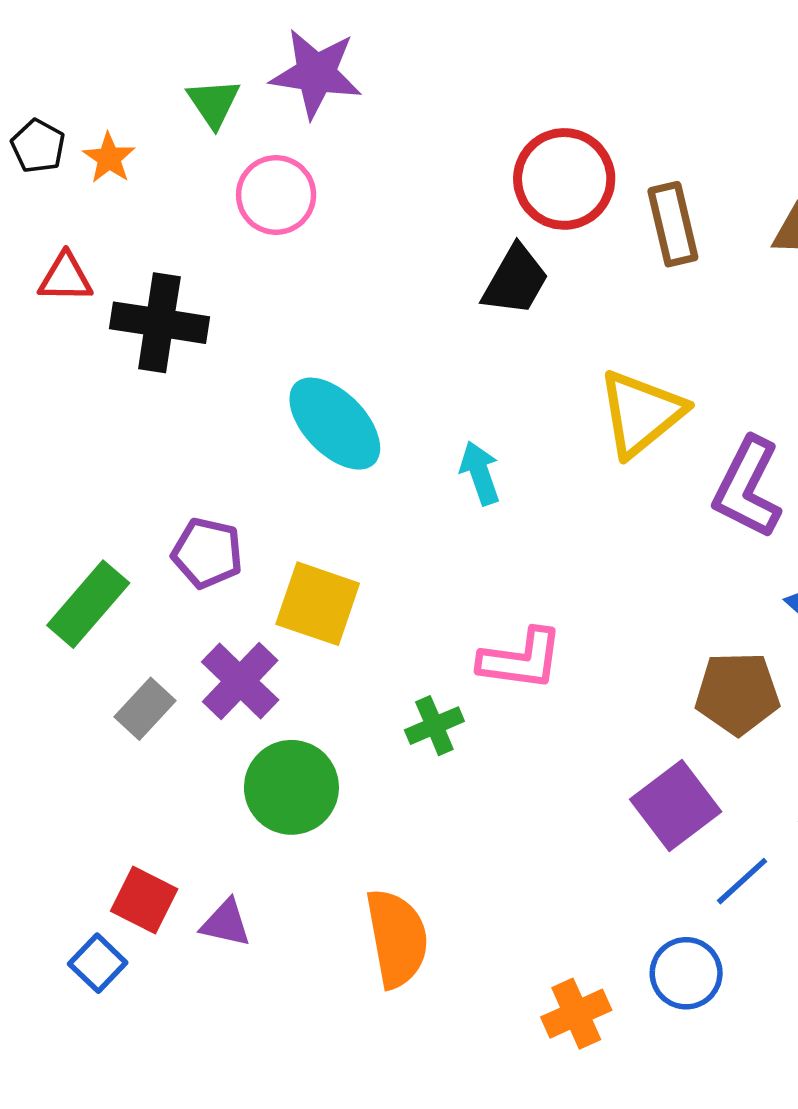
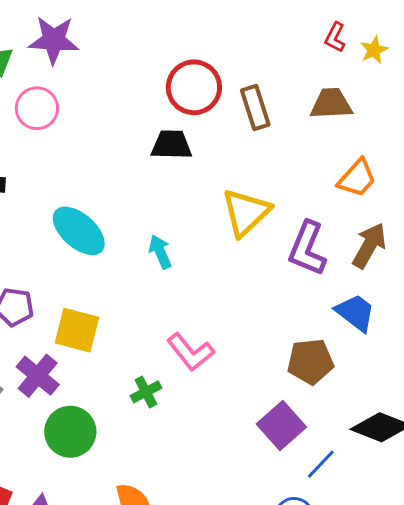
black trapezoid: (515, 280) -> (171, 145), turned -114
pink L-shape: (521, 659) -> (191, 352), turned 48

